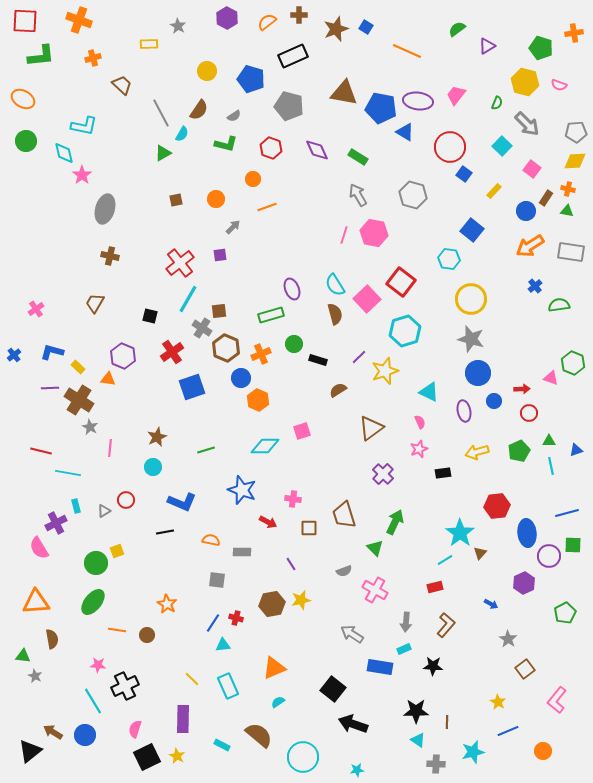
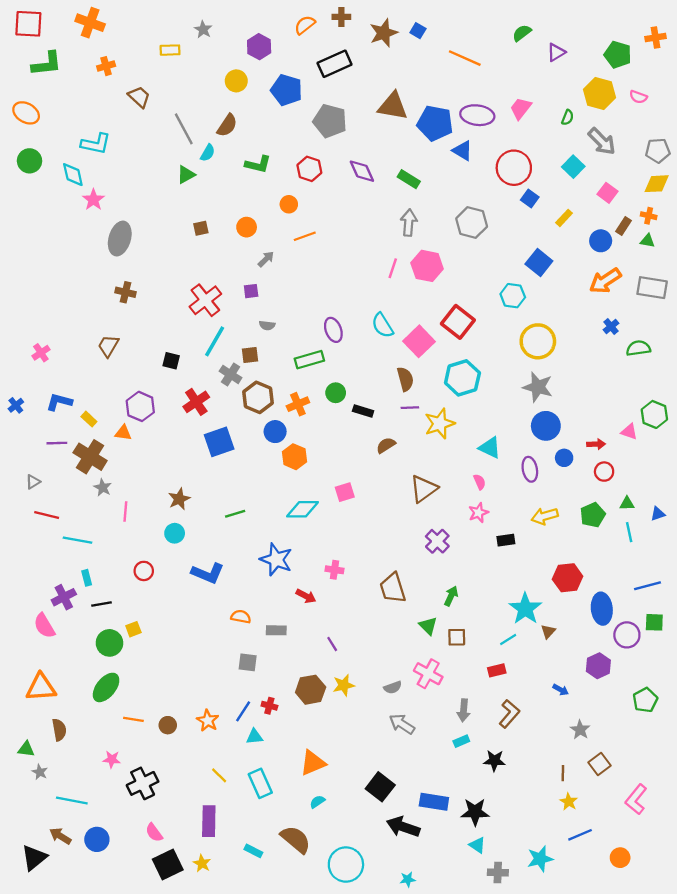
purple hexagon: (227, 18) -> (259, 47), moved
gray semicircle: (234, 116) -> (267, 325), moved, turned 40
gray arrow: (358, 195) -> (409, 223), turned 35
brown semicircle: (335, 314) -> (405, 379), moved
purple line: (359, 357) -> (410, 408), turned 42
gray triangle: (104, 511) -> (33, 482), moved
green arrow: (395, 522) -> (451, 596), size x0.7
brown square: (309, 528) -> (457, 637), moved
black line: (165, 532) -> (101, 604), moved
gray semicircle: (344, 571) -> (393, 687), moved
orange star: (167, 604) -> (208, 721), moved
blue rectangle: (380, 667) -> (434, 802), moved
cyan line: (93, 701) -> (72, 801), moved, turned -48
brown line: (447, 722) -> (563, 773), moved
pink semicircle: (135, 729) -> (154, 833), turned -54

